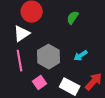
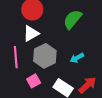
green semicircle: (73, 18) -> (73, 19), size x1.5
white triangle: (22, 34) -> (31, 33), moved

